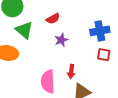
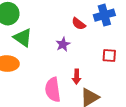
red semicircle: (53, 19) -> (79, 24), moved, turned 72
blue cross: (100, 31) -> (104, 15), moved

